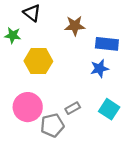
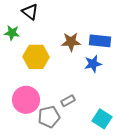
brown star: (75, 26) -> (71, 42), moved
cyan square: (109, 109) -> (102, 119), moved

